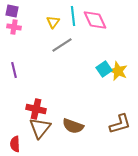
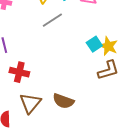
red cross: (36, 109) -> (19, 72), moved
brown L-shape: (120, 124) -> (108, 70), moved

